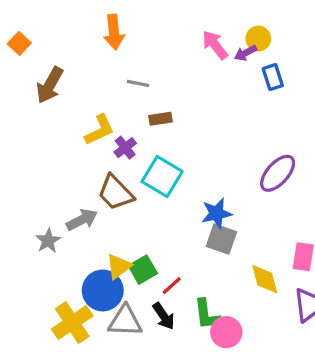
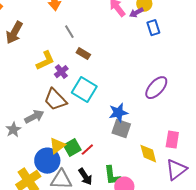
gray line: (138, 83) -> (69, 32), turned 48
brown rectangle: (160, 119) -> (83, 54), turned 40
red line: (172, 286) -> (87, 150), moved

